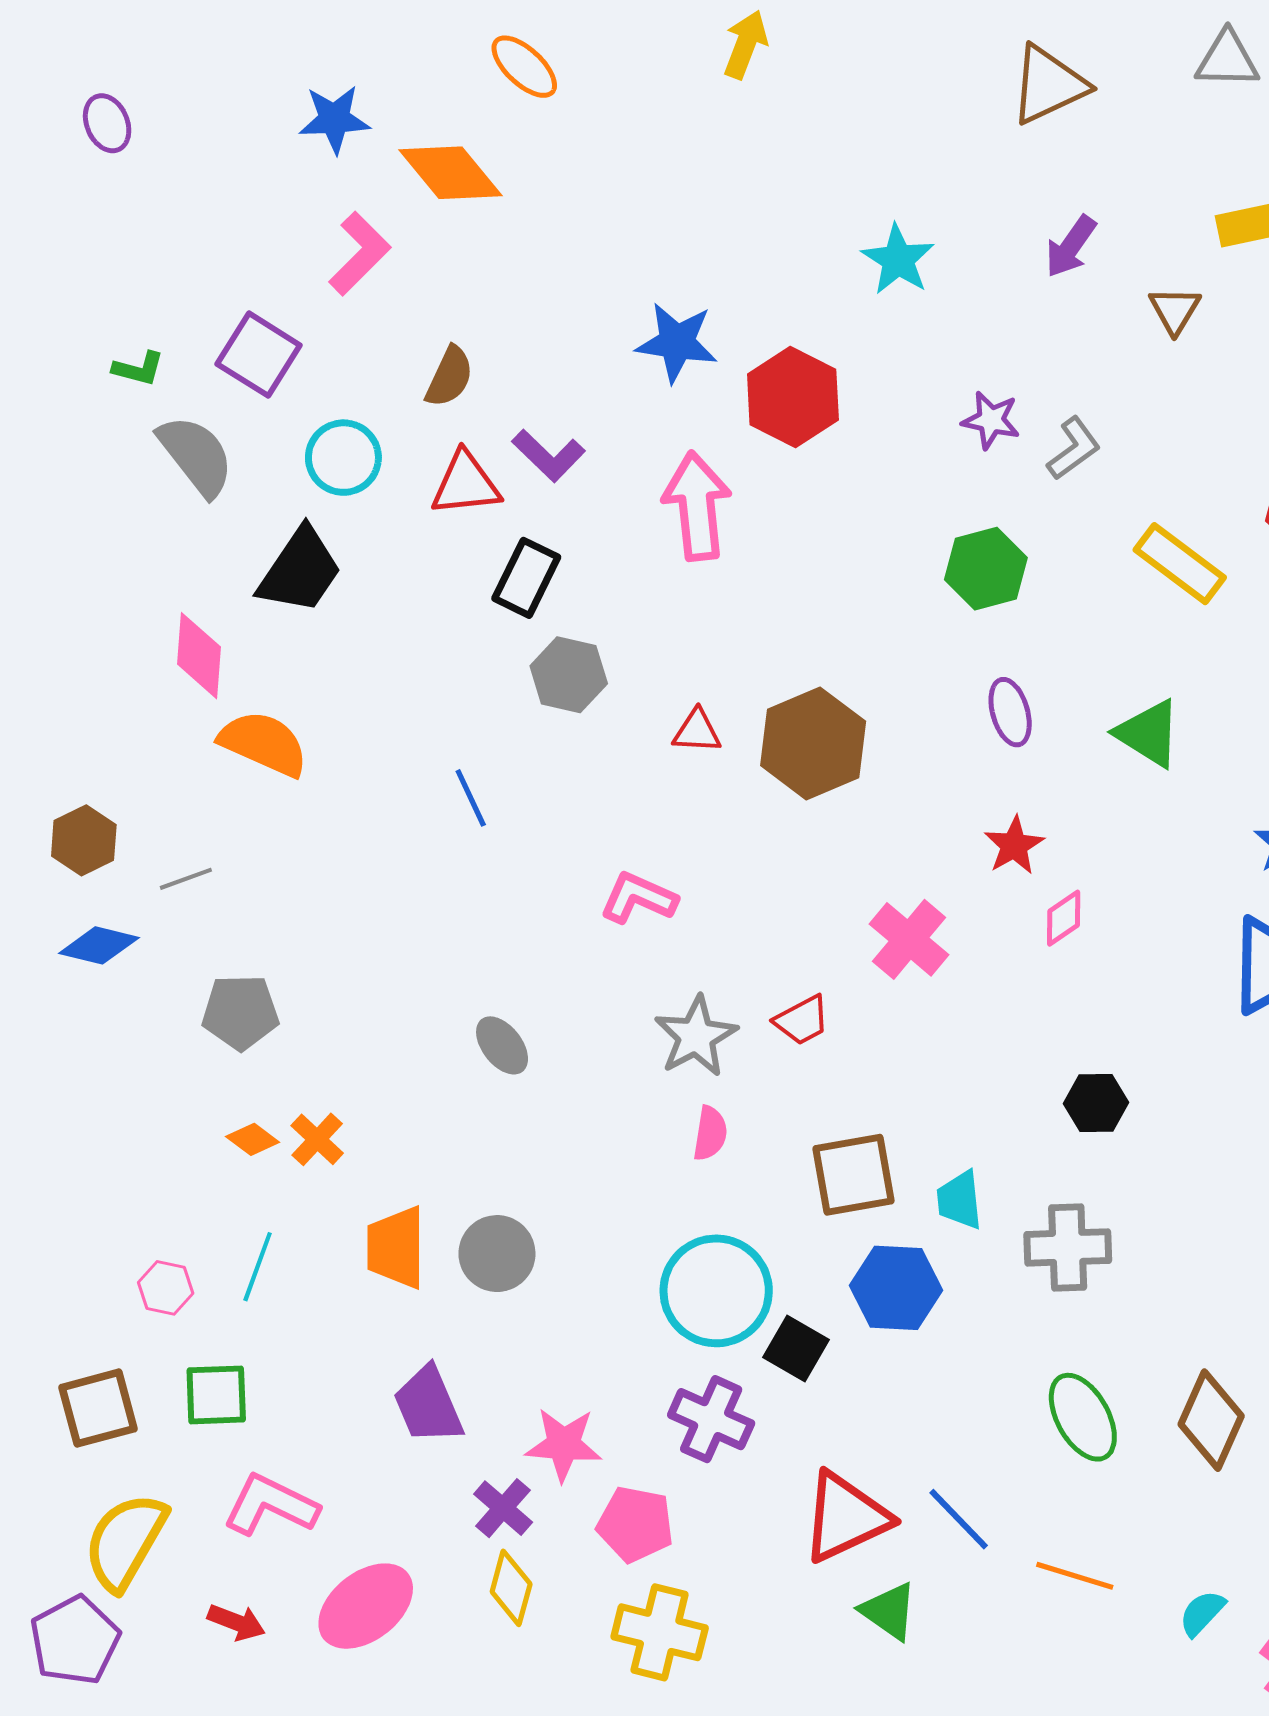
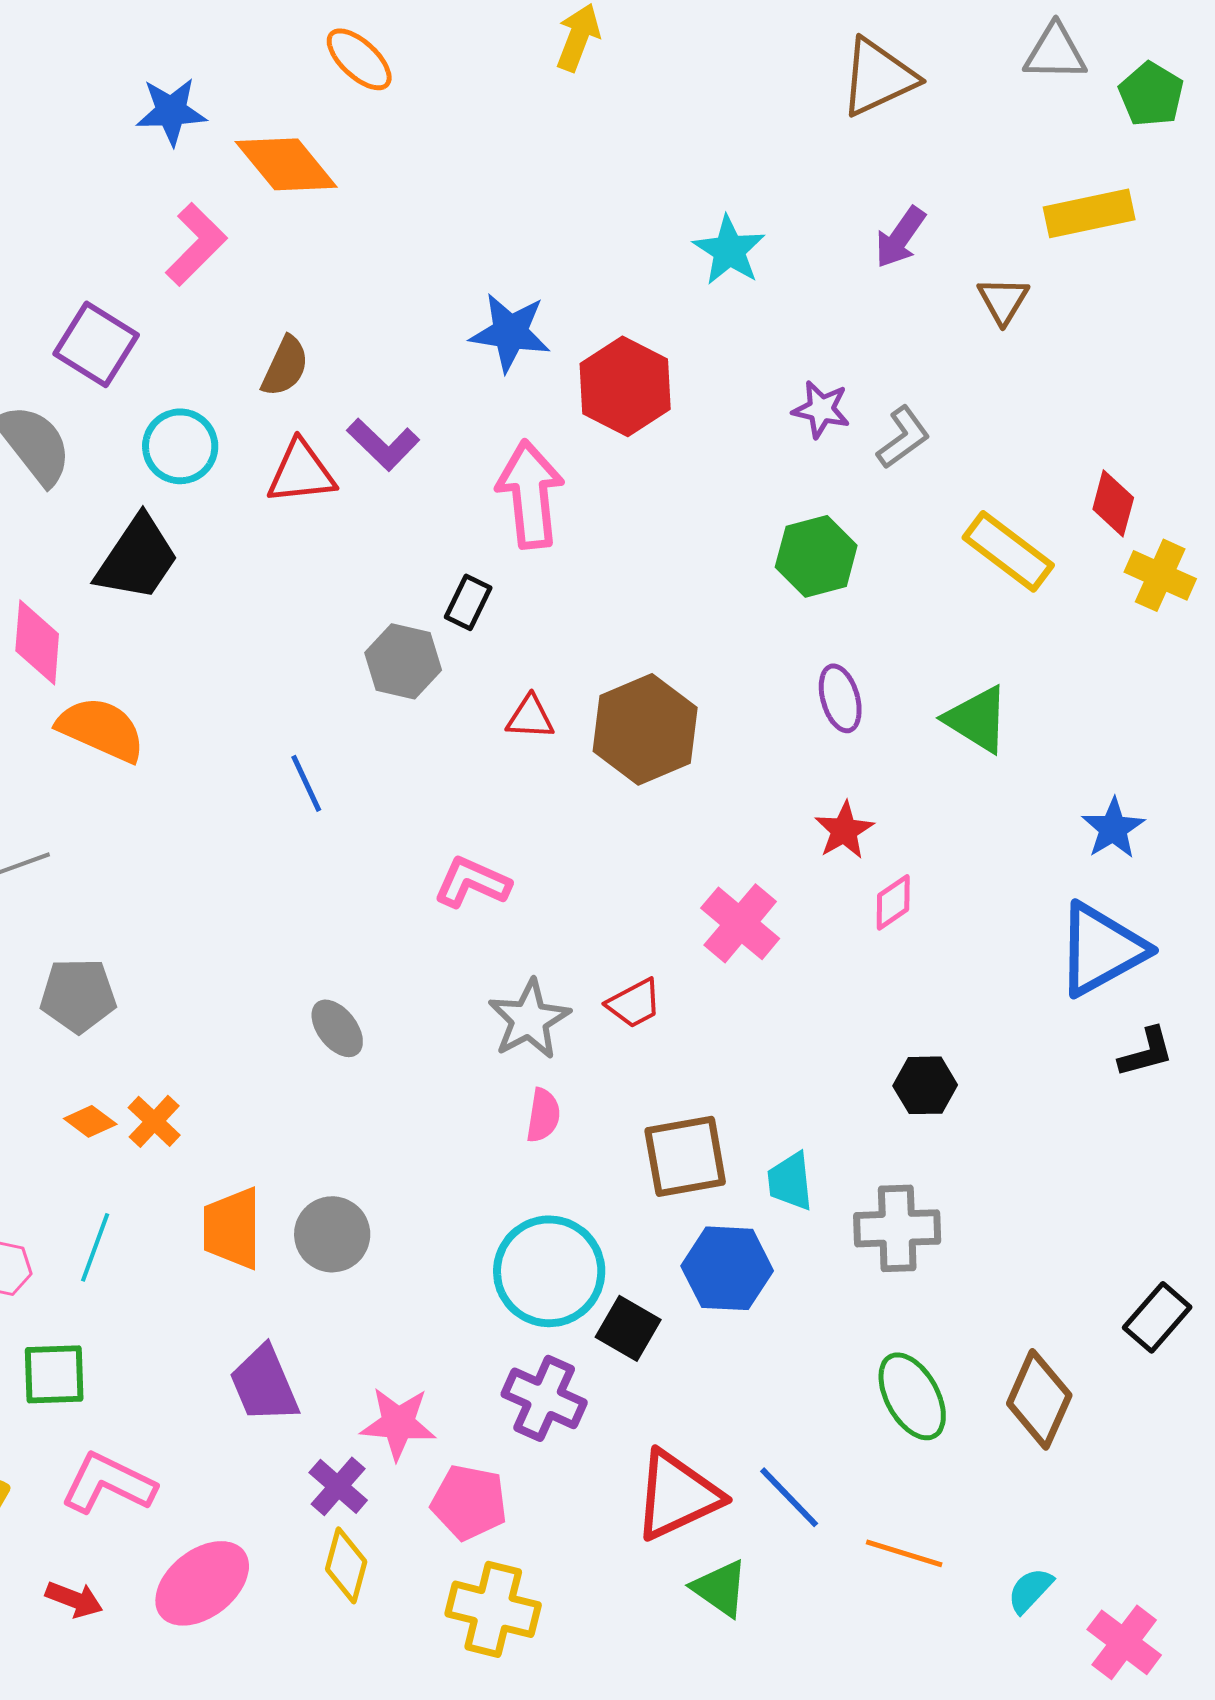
black rectangle: (526, 578) -> (468, 602), moved, size x0.7

